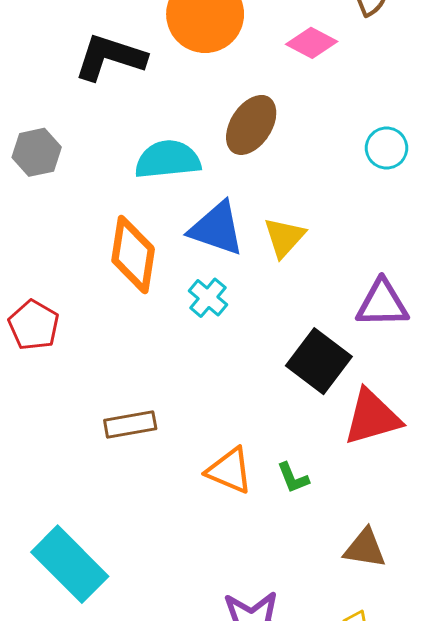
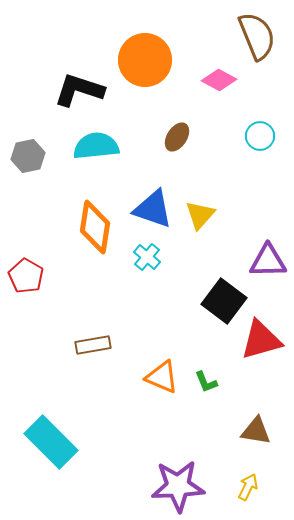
brown ellipse: (251, 125) -> (177, 137), size x0.7
cyan circle: (387, 148) -> (260, 136), moved
cyan semicircle: (168, 160) -> (96, 146), moved

